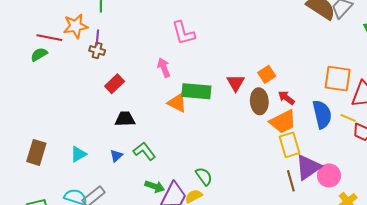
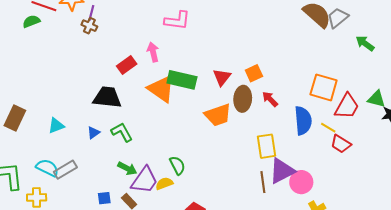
pink L-shape: (183, 33) -> (177, 20), turned -76
red rectangle: (115, 84) -> (127, 65), moved
orange triangle: (177, 103) -> (161, 89), size x1.4
black trapezoid: (125, 119) -> (107, 97), size x1.4
orange trapezoid: (283, 122) -> (218, 115), moved

